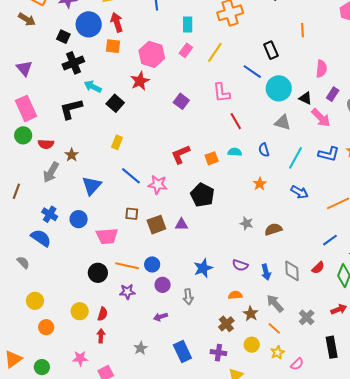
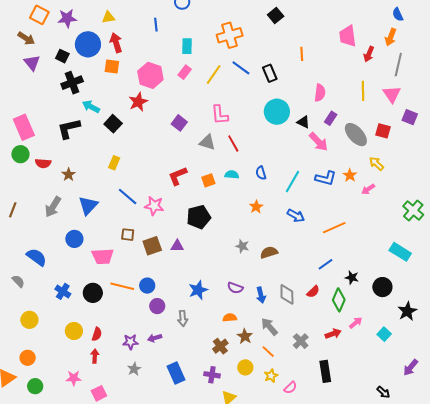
purple triangle: (24, 68) -> (32, 63), moved
blue line: (252, 72) -> (241, 68), moved
gray triangle: (283, 123) -> (207, 142), moved
gray arrow: (51, 172) -> (53, 207), moved
black pentagon: (202, 195) -> (199, 217), turned 30
blue cross: (50, 214) -> (63, 291), moved
purple star: (127, 292) -> (130, 342), moved
orange circle: (46, 327) -> (28, 358), moved

